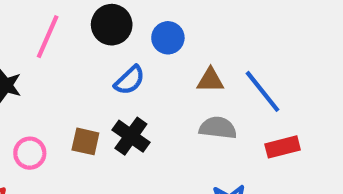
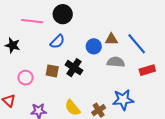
pink line: (48, 37) -> (32, 21), turned 75
blue circle: (168, 38) -> (94, 46), moved
blue semicircle: (130, 80) -> (57, 42), moved

